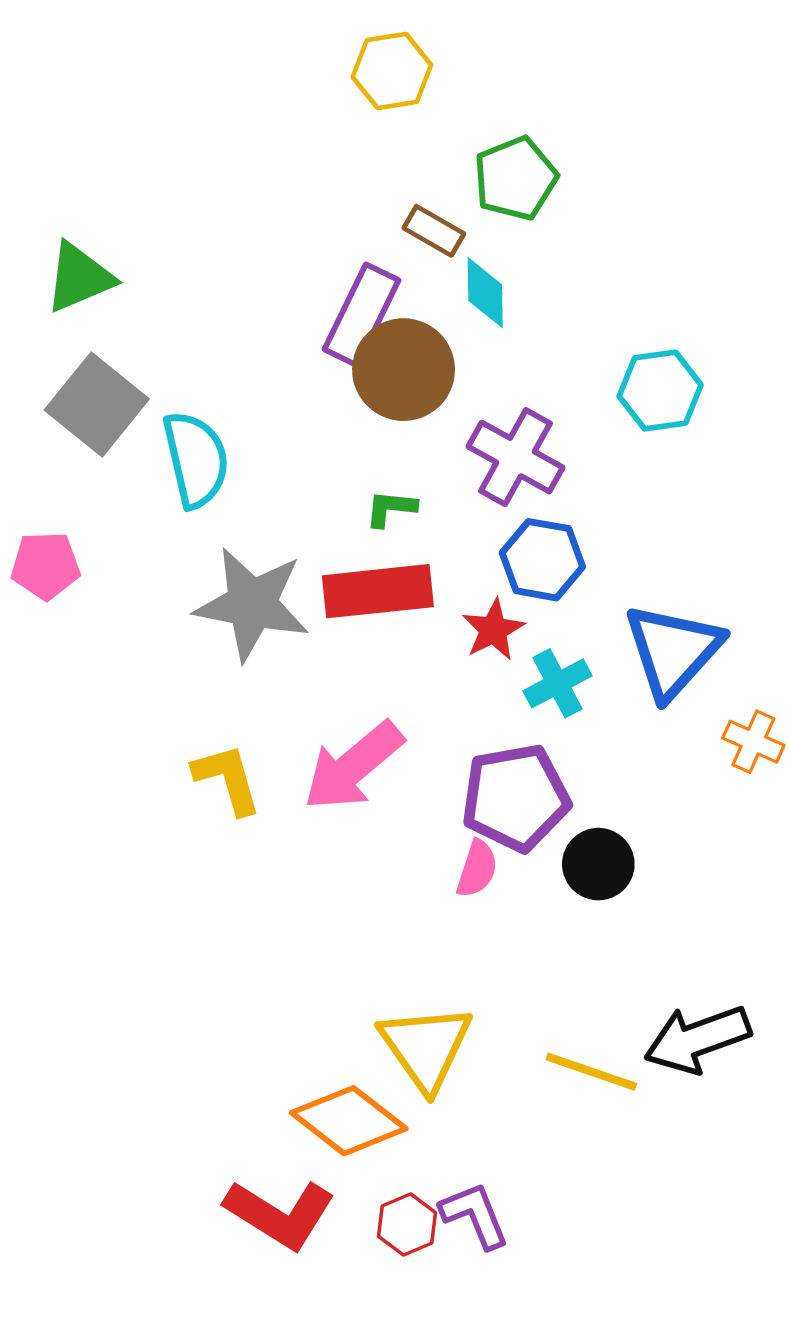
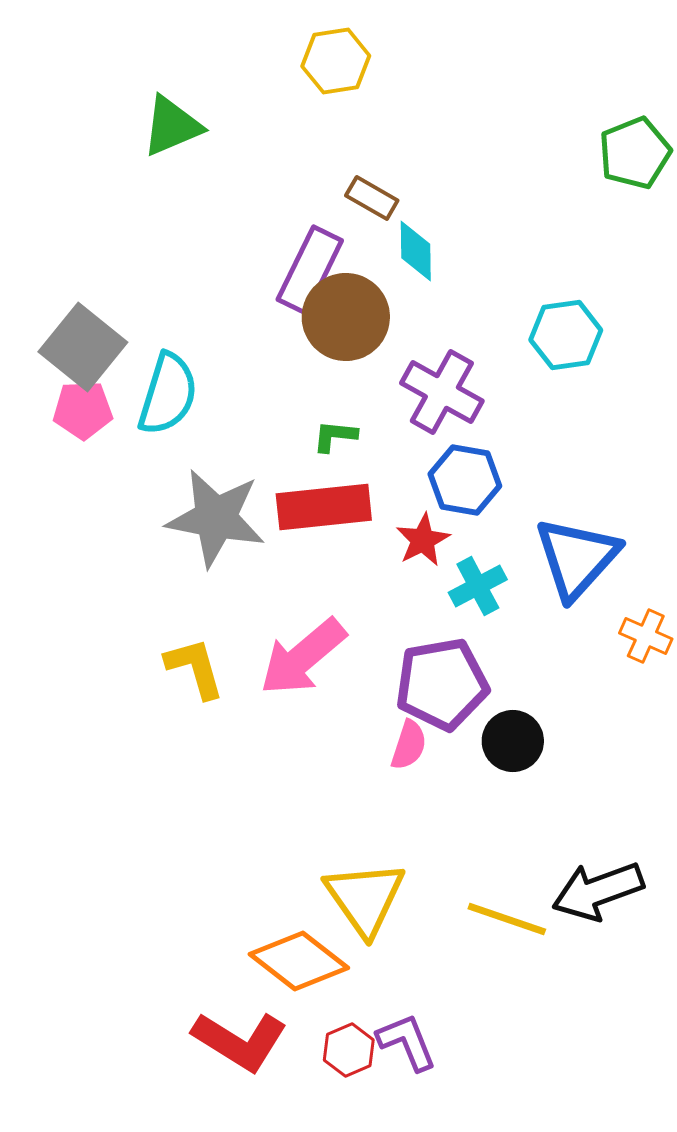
green pentagon: (516, 178) -> (635, 153), moved
green triangle: (79, 277) -> (172, 126), moved
cyan semicircle: (196, 459) -> (168, 394), turned 30
pink pentagon: (45, 566) -> (83, 410), moved

